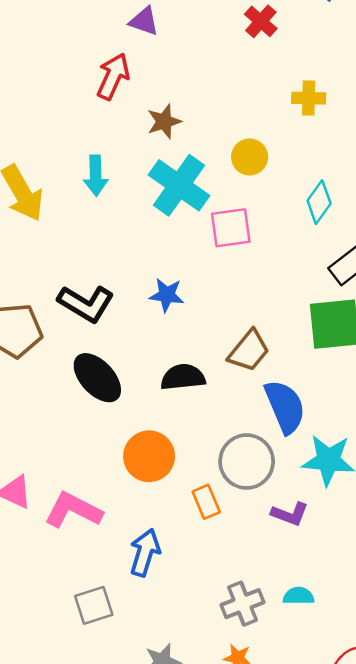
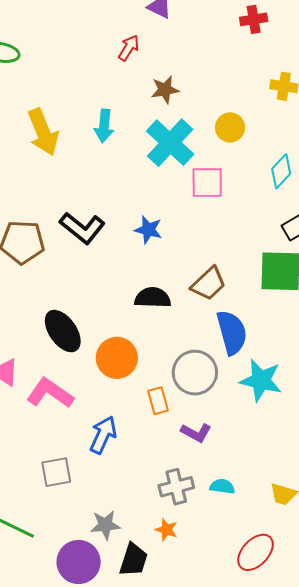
red cross: (261, 21) -> (254, 19), turned 32
red arrow: (113, 76) -> (129, 48), size x0.7
black ellipse: (97, 378) -> (63, 331), moved
purple L-shape: (290, 514) -> (196, 433), moved

